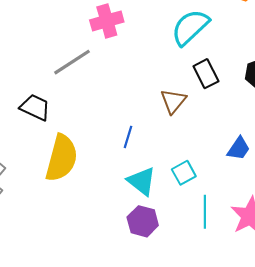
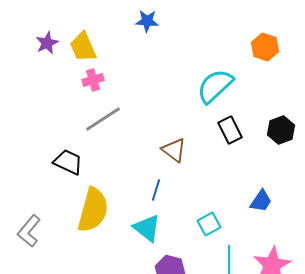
pink cross: (107, 21) -> (93, 80), moved, size x0.7
brown triangle: (173, 101) -> (174, 150), moved, turned -32
cyan triangle: (142, 181) -> (147, 228), moved

